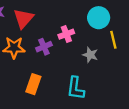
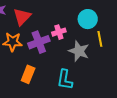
purple cross: (44, 47) -> (39, 42), size x1.5
gray star: (90, 55) -> (79, 51), size x1.5

